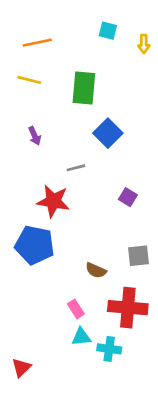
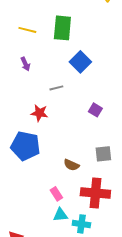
yellow line: (29, 80) -> (27, 30), moved
red star: (53, 201) -> (39, 113), size x0.7

